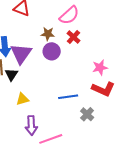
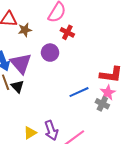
brown star: (48, 34) -> (25, 30), moved
pink star: (100, 67) -> (108, 93), moved
yellow triangle: (22, 99) -> (30, 133), moved

